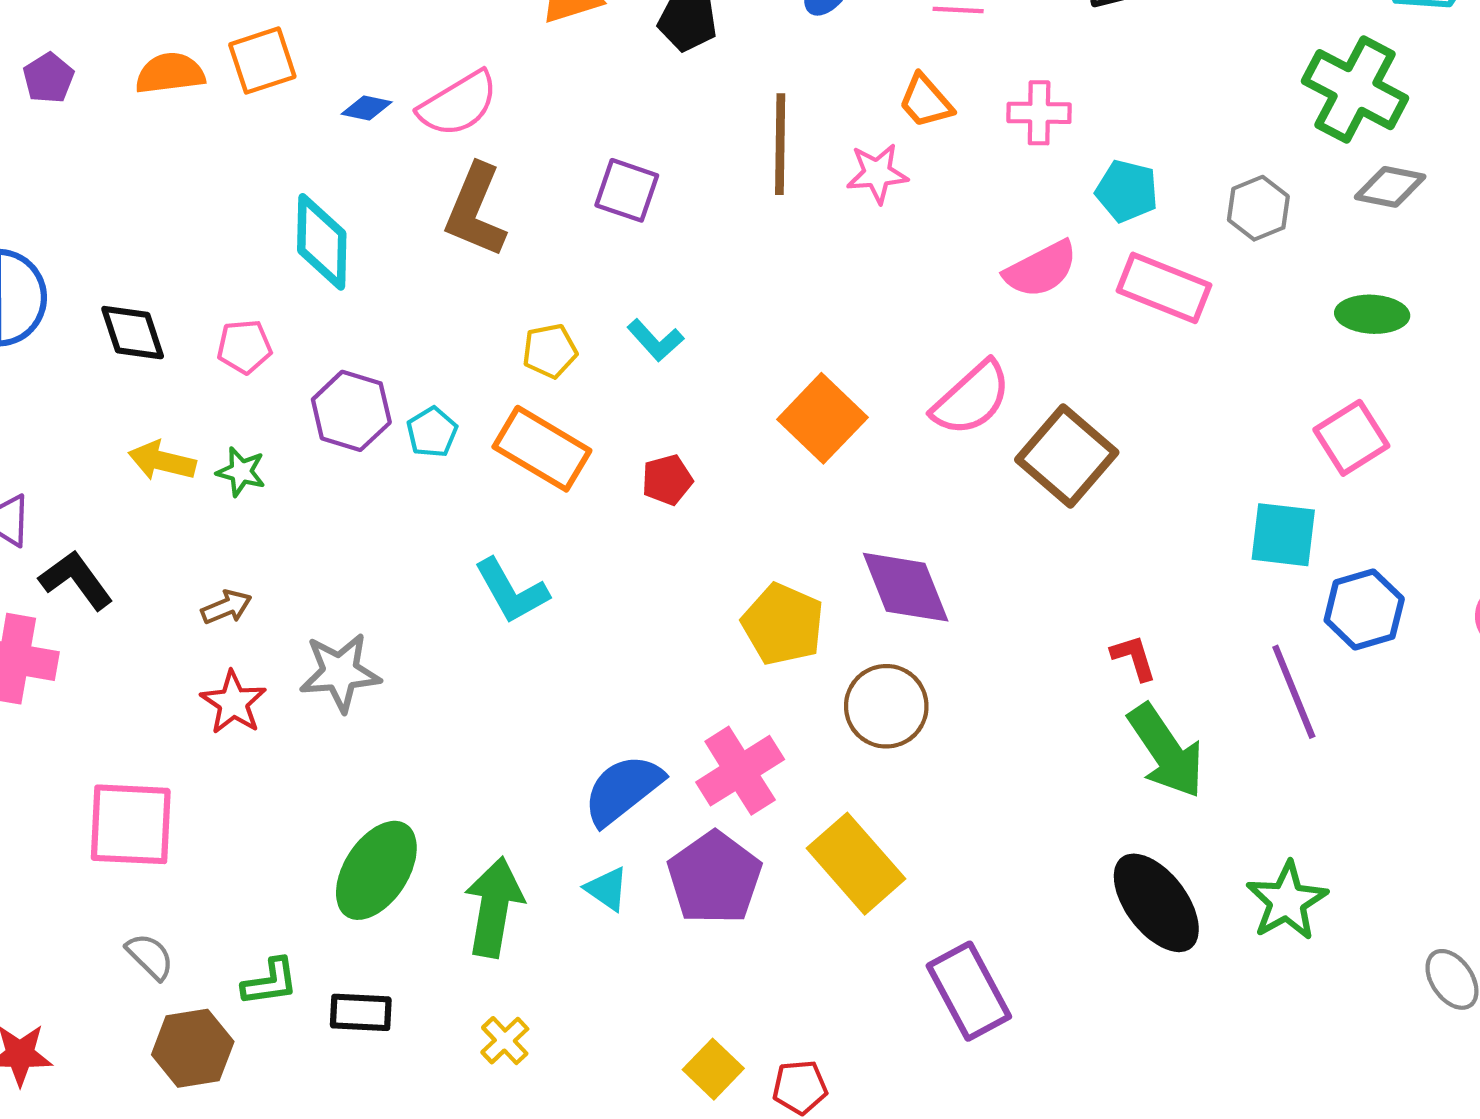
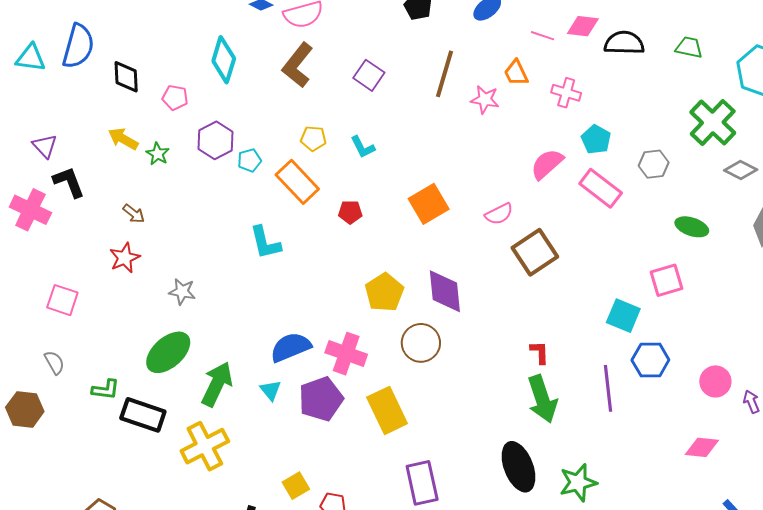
gray diamond: (1390, 187) -> (741, 170), moved
pink semicircle: (1041, 269) -> (547, 164), turned 150
pink semicircle: (972, 398) -> (499, 214), size x0.7
brown arrow: (226, 607) -> (134, 214), turned 45
gray star: (340, 672) -> (182, 292), moved, size x0.7
pink cross: (740, 771) -> (346, 354), turned 36
pink square: (131, 824) -> (62, 300), size x0.7
black rectangle: (361, 1012) -> (143, 415), size x1.5
yellow cross: (505, 1041) -> (205, 446), size x2.0
brown hexagon: (193, 1048) -> (25, 409), moved

